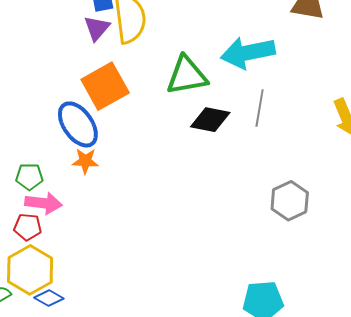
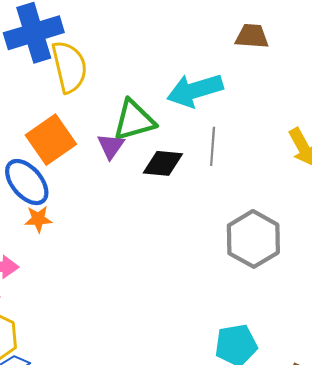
purple triangle: (97, 28) -> (111, 146), moved
gray hexagon: (290, 201) -> (253, 239), size x1.4

